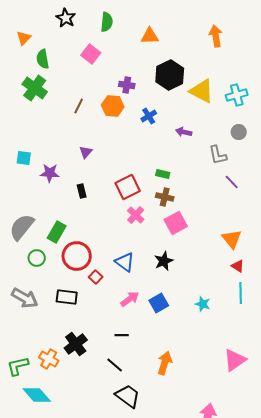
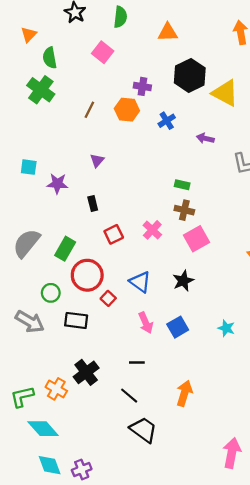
red square: (128, 187) -> (114, 234), moved, size x0.7
green circle: (37, 258) -> (51, 293), moved
pink arrow: (130, 299) -> (146, 323), turned 102

